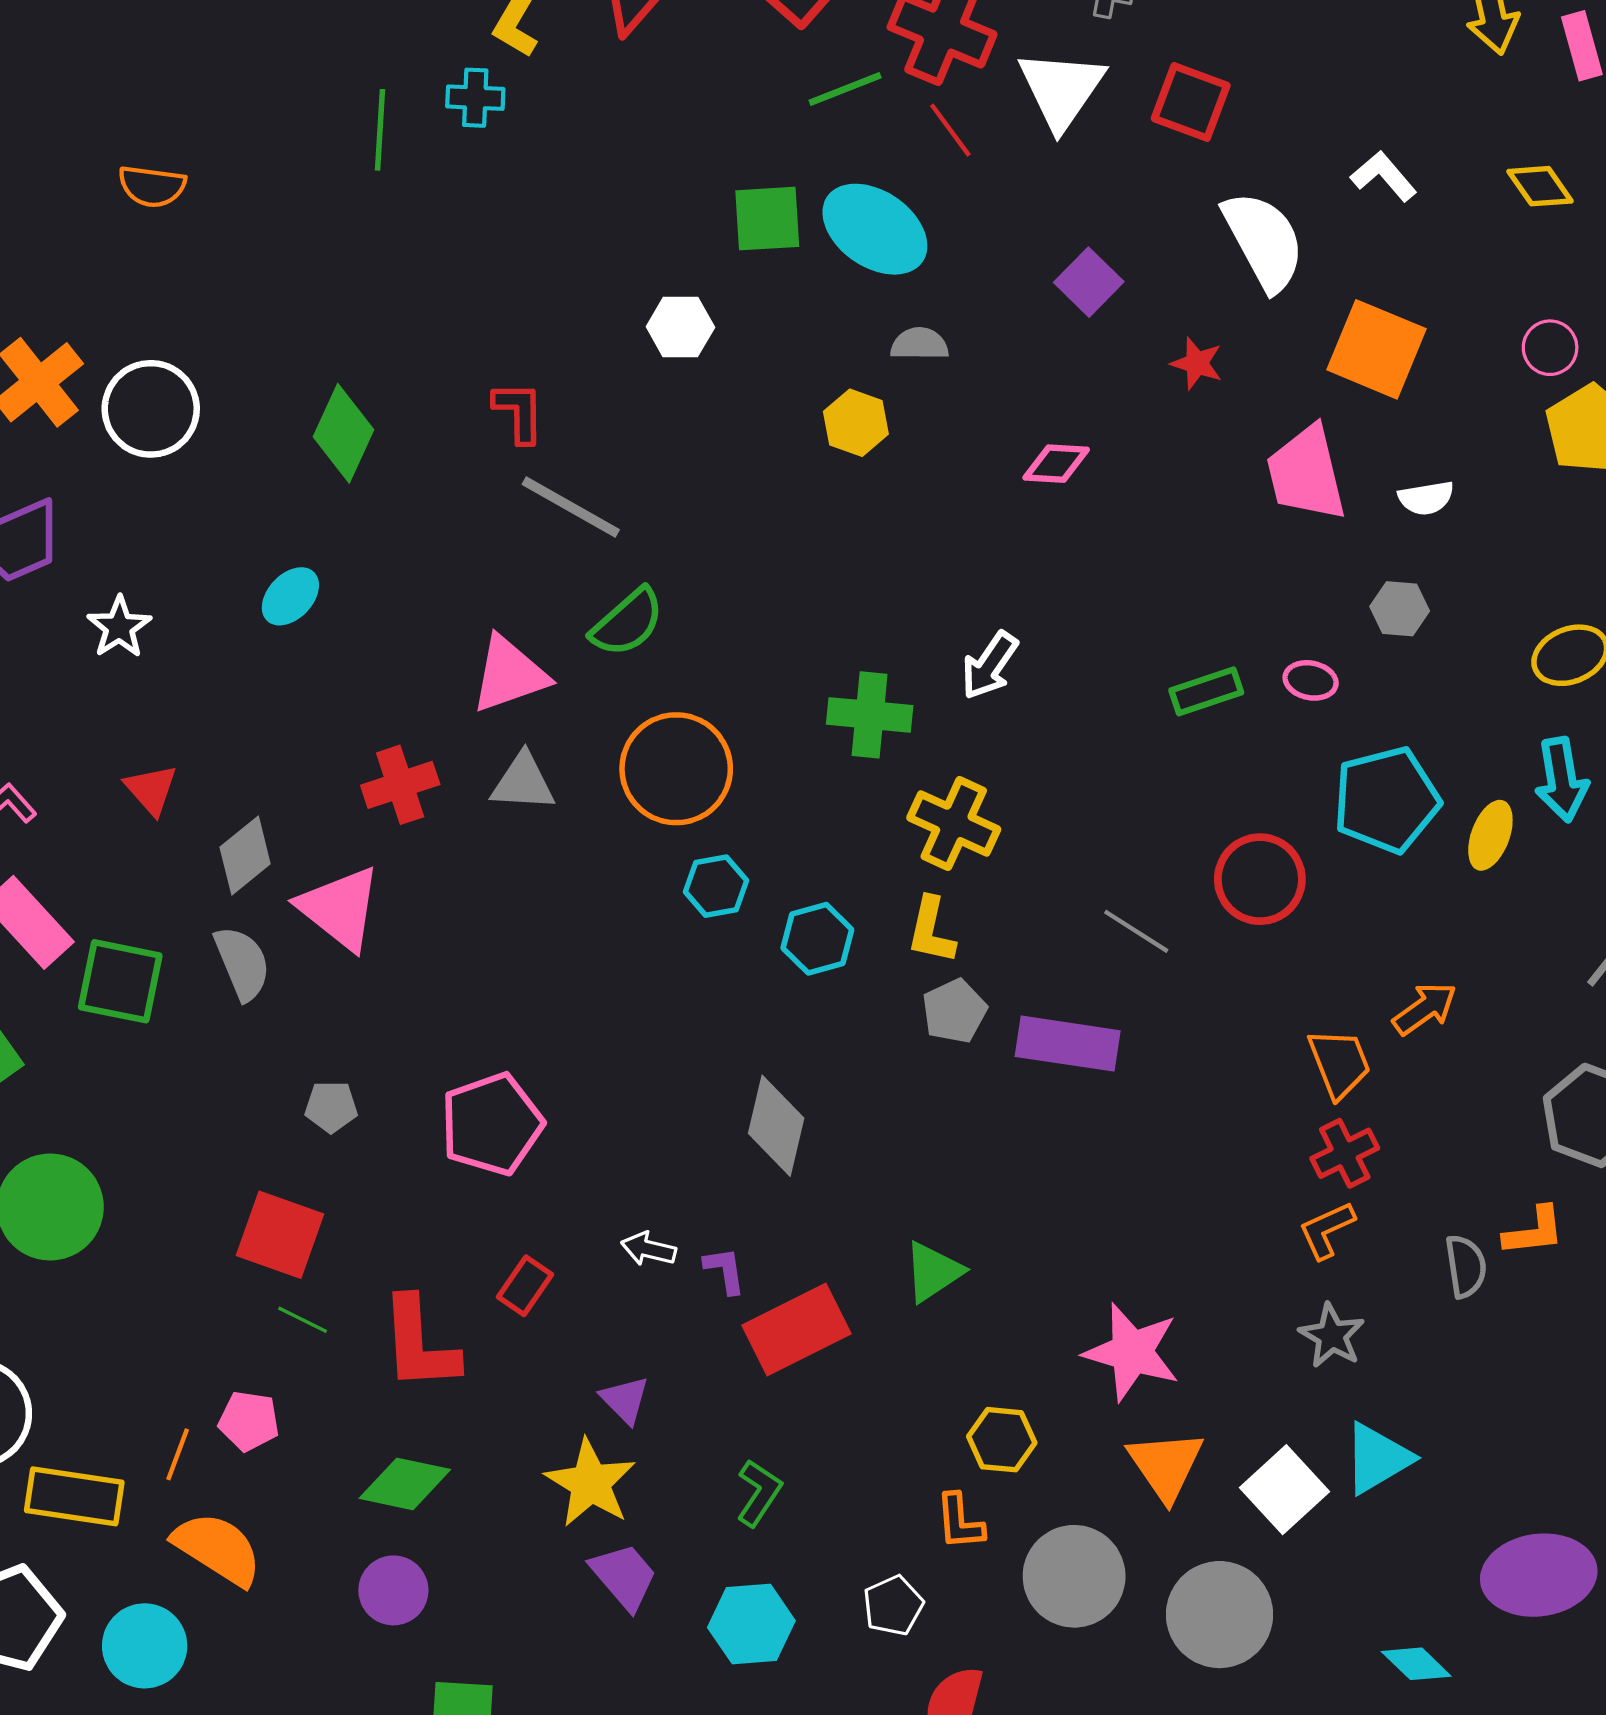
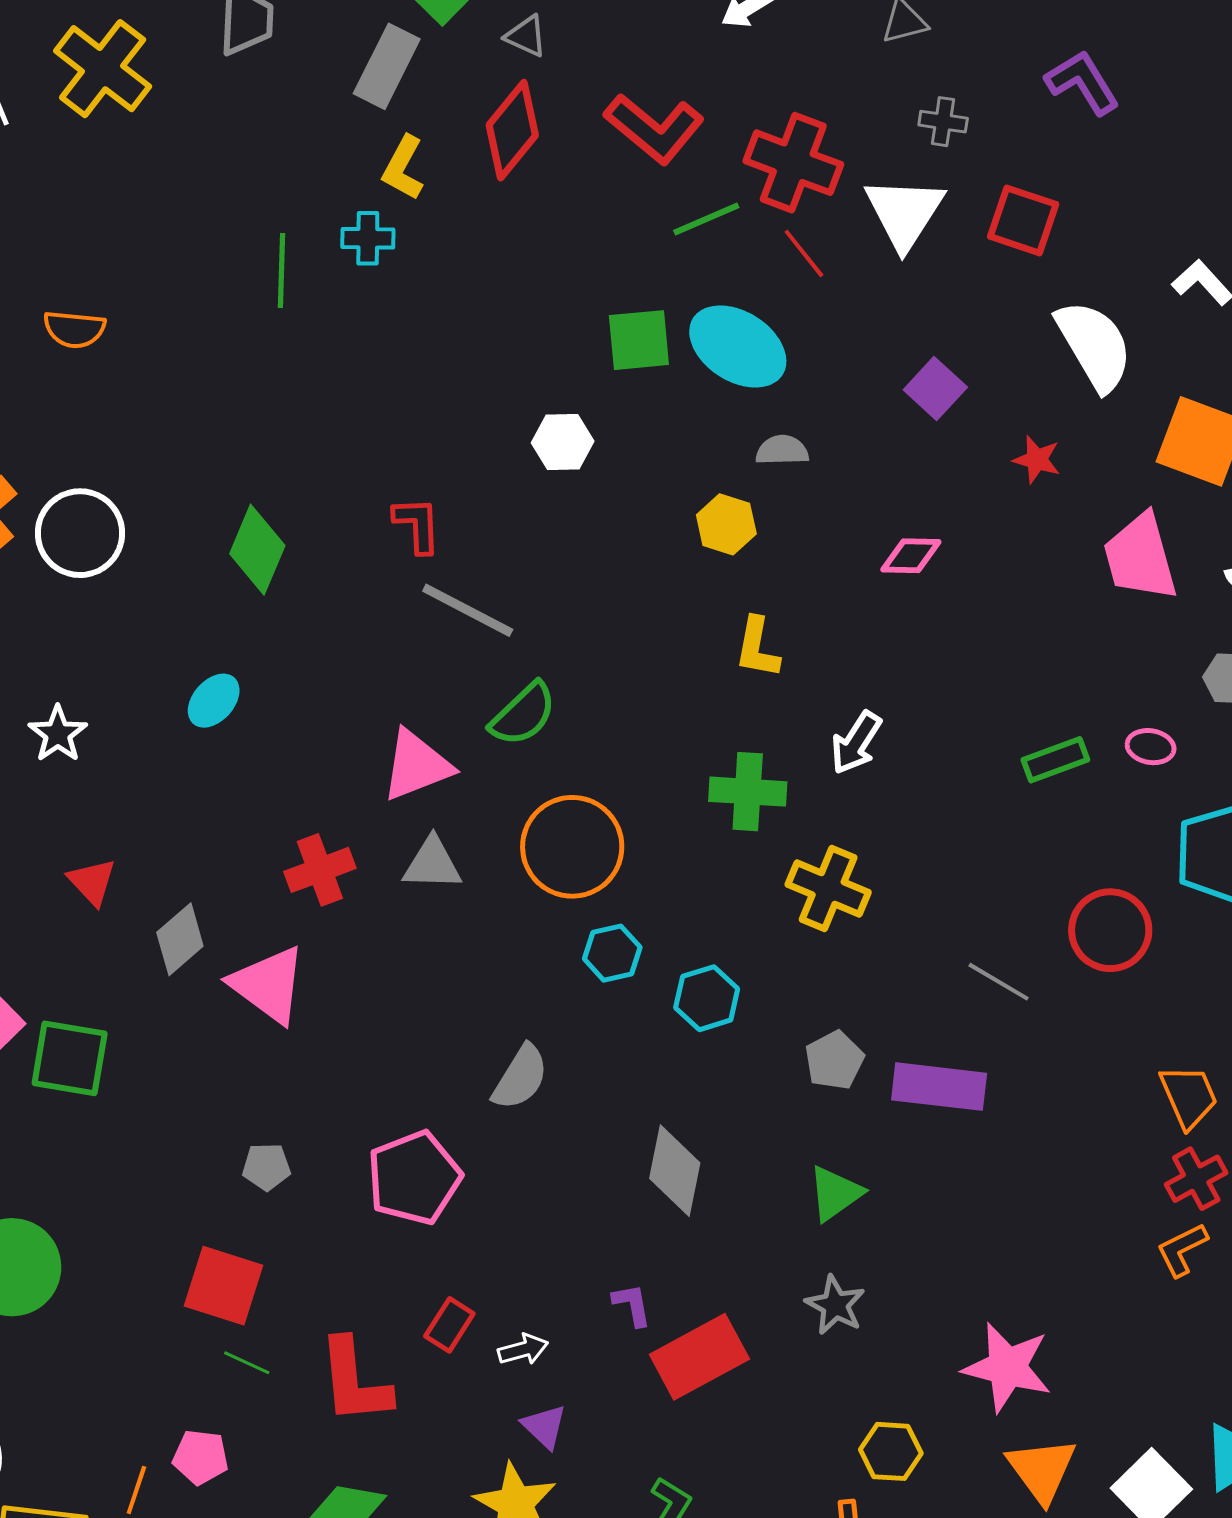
yellow L-shape: (931, 930) -> (757, 648), moved
gray semicircle: (242, 963) -> (520, 1077), moved, turned 56
white arrow: (649, 1249) -> (523, 1349), moved, turned 153
green triangle: (933, 1272) -> (835, 1193), moved
gray star: (1332, 1336) -> (835, 1305), moved

